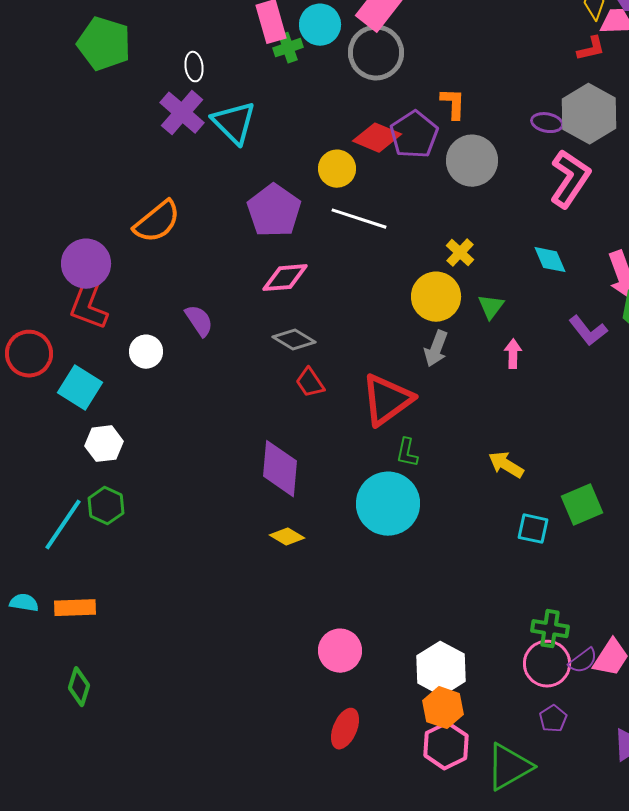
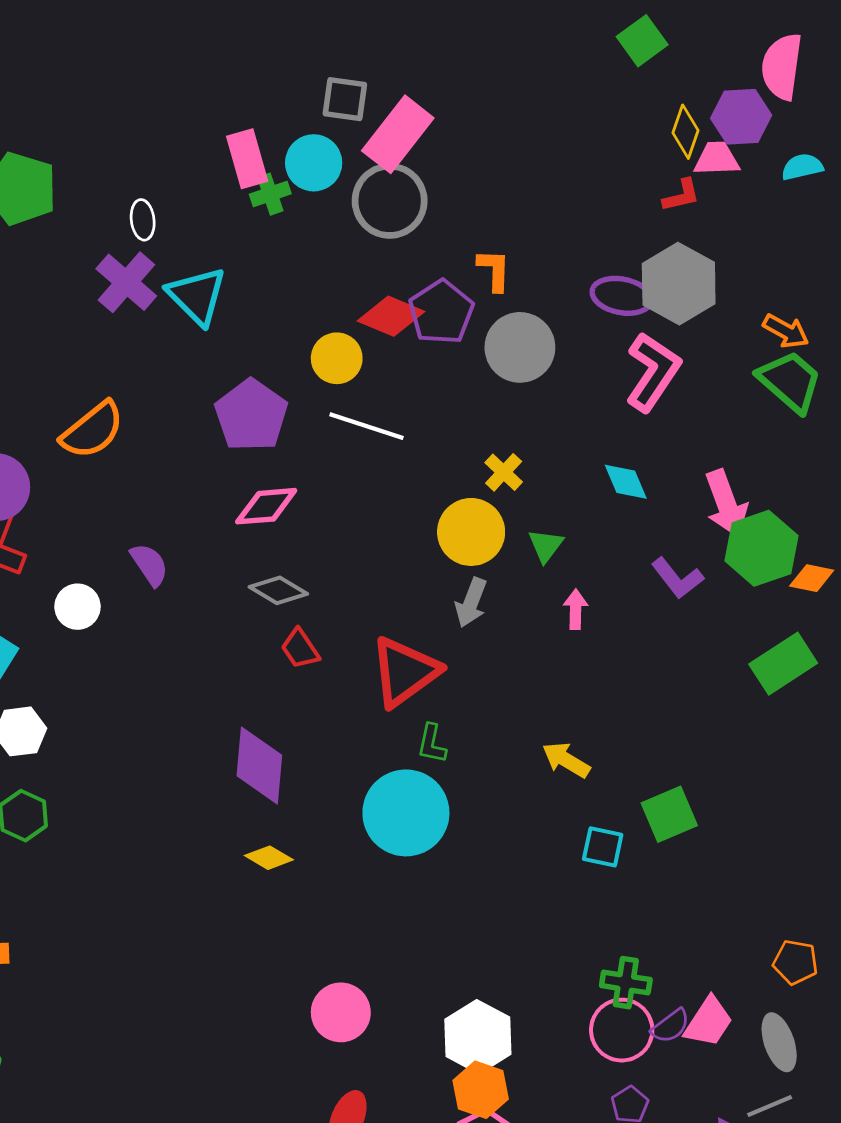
purple ellipse: (547, 123) -> (622, 296), size x1.4

